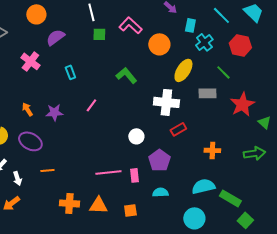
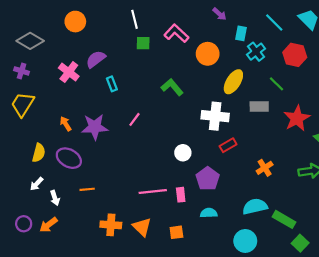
purple semicircle: (55, 37) -> (96, 59), moved
purple star: (54, 112) -> (95, 127), size x1.4
orange cross: (212, 150) -> (265, 168), turned -35
orange triangle: (98, 205) -> (142, 227), turned 42

